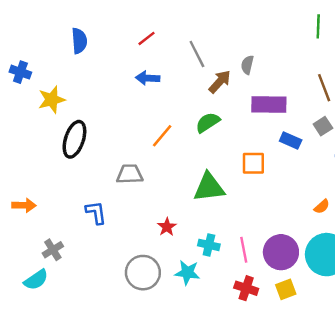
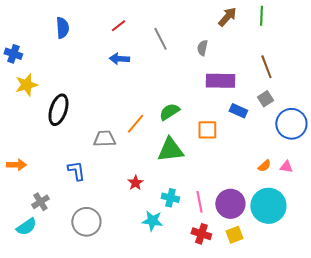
brown arrow: (220, 82) -> (227, 17), moved
yellow star: (52, 100) -> (26, 85), moved
green semicircle: (208, 122) -> (169, 112), moved
orange line: (162, 136) -> (135, 124), moved
gray circle: (143, 273) -> (86, 222), moved

